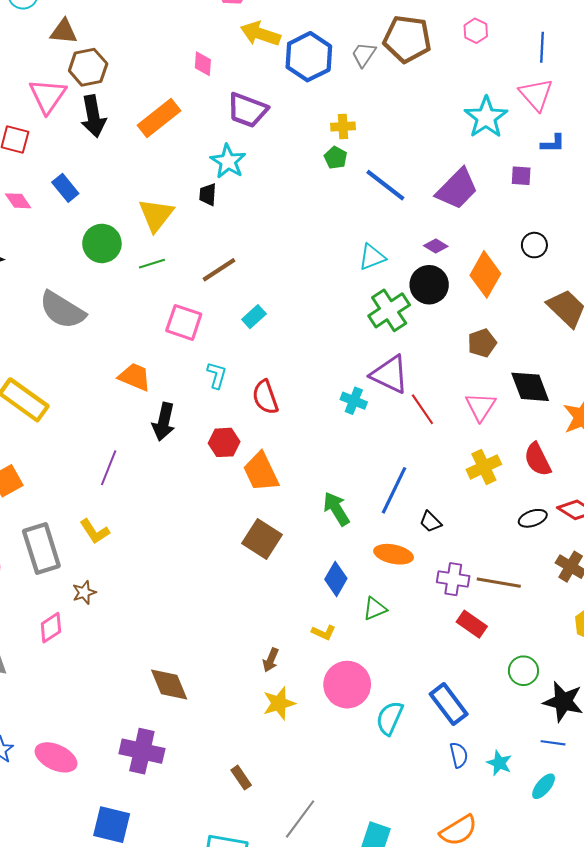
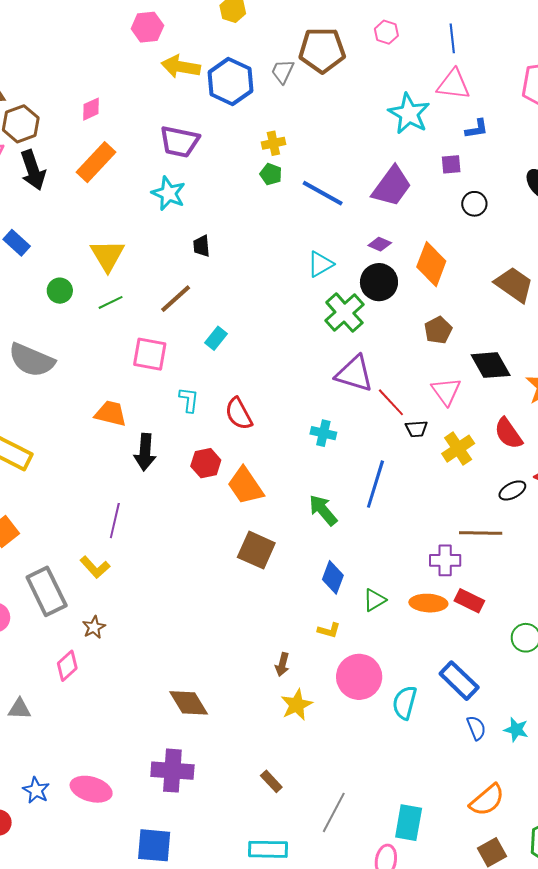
pink diamond: (203, 64) -> (91, 109), moved, turned 70
pink triangle: (536, 94) -> (453, 84), turned -33
black trapezoid: (208, 194) -> (202, 246), moved
green circle: (102, 243) -> (60, 291), size x0.7
black circle: (534, 245) -> (474, 204), moved
cyan cross: (354, 401) -> (323, 433), moved
purple line: (109, 468) -> (115, 521), moved
black trapezoid: (431, 522) -> (416, 429), moved, turned -40
orange ellipse: (394, 554) -> (428, 603), moved
brown line: (499, 583) -> (481, 533), moved

